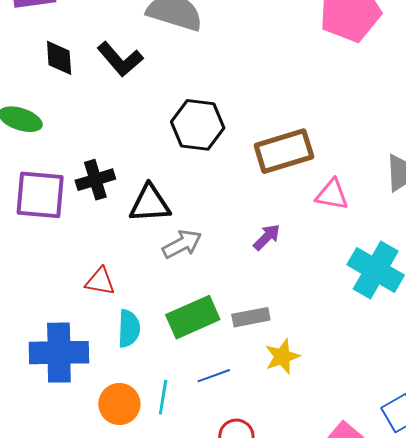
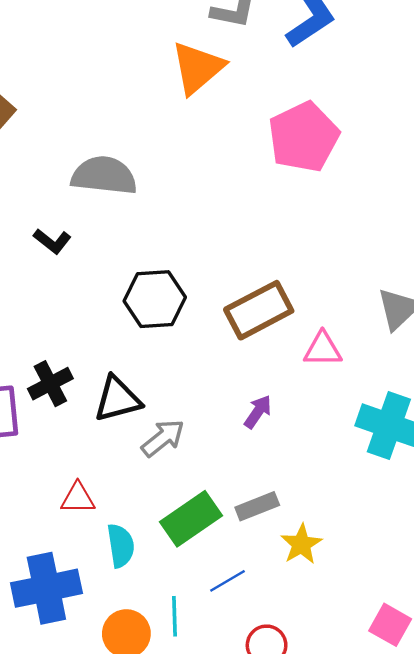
black L-shape: (120, 59) -> (52, 241), size x0.7

